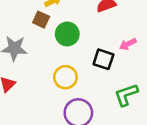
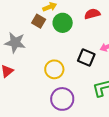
green circle: (67, 34) -> (63, 23), moved

